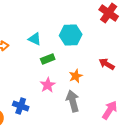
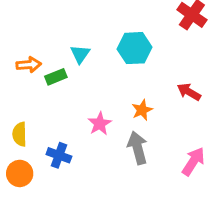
cyan triangle: (35, 39) -> (80, 54), turned 40
green rectangle: (48, 59) -> (56, 77), moved

